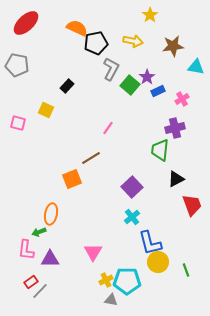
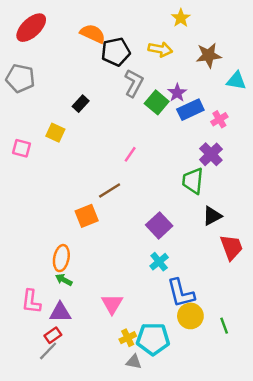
blue rectangle: (158, 91) -> (190, 110), size x1.5
purple cross: (175, 128) -> (211, 154), turned -30
green arrow: (39, 232) -> (64, 280), moved, turned 48
red rectangle: (31, 282) -> (53, 335), moved

